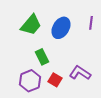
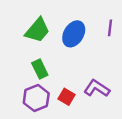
green rectangle: (42, 57) -> (40, 69), moved

